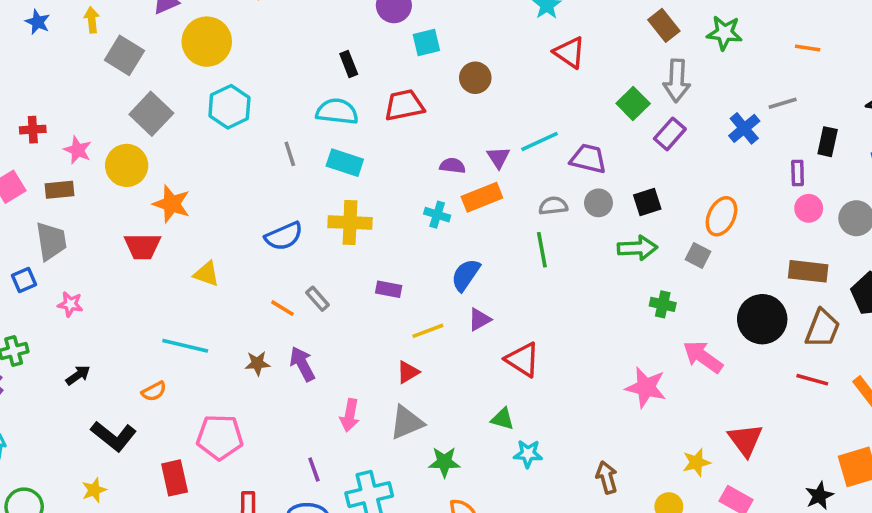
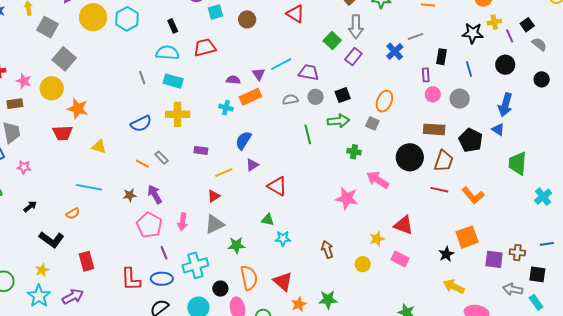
brown circle: (475, 78) -> (247, 19), moved
cyan hexagon: (229, 107) -> (127, 19), moved
green line: (542, 250) -> (308, 134), moved
pink pentagon: (220, 437) -> (149, 225), moved, turned 30
red triangle: (745, 440) -> (404, 225), turned -30

